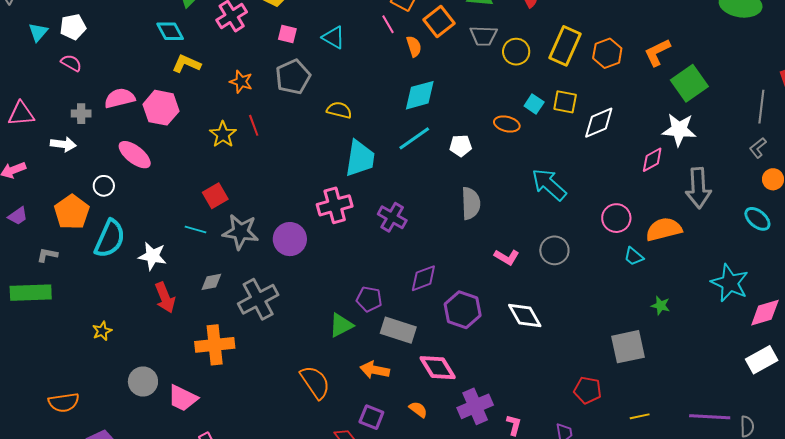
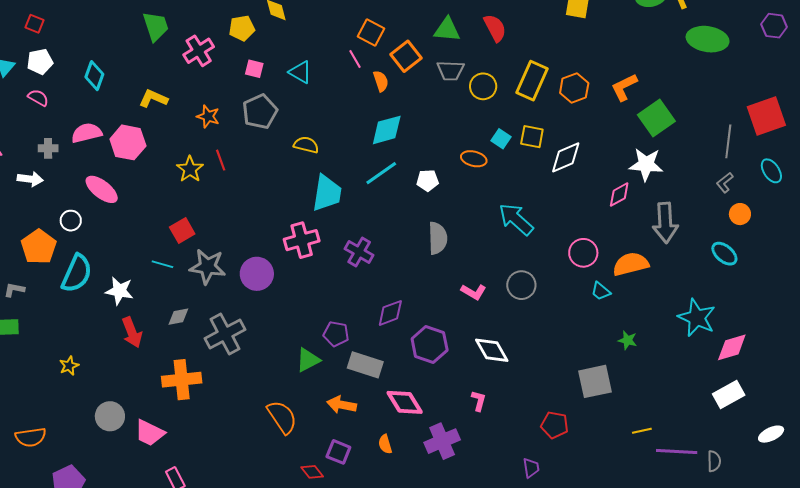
cyan diamond: (170, 31) -> (94, 76), moved, turned 48
orange semicircle: (418, 409) -> (385, 444), turned -144
yellow line: (640, 416) -> (642, 431), moved
pink L-shape: (514, 425) -> (479, 401), moved

